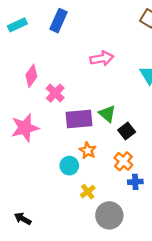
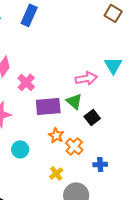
pink arrow: (102, 58) -> (86, 78), moved
orange cross: (123, 161) -> (74, 146), moved
cyan circle: (69, 166) -> (20, 149), moved

